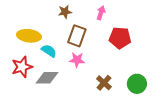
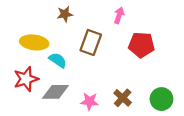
brown star: (65, 12) -> (65, 14), moved
pink star: (77, 60) -> (90, 101), moved

